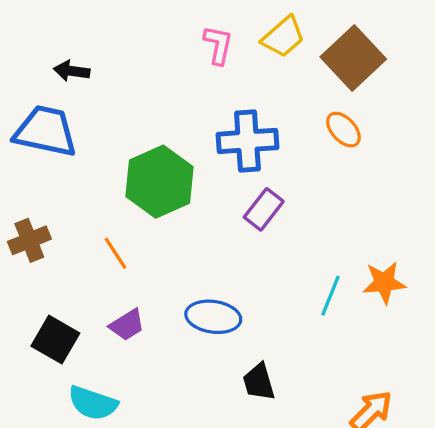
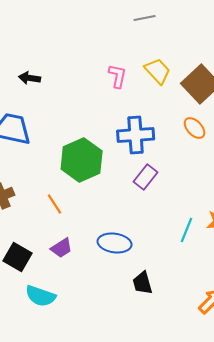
yellow trapezoid: (283, 37) -> (158, 71), turned -92
black arrow: (72, 71) -> (30, 78), moved

